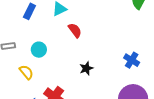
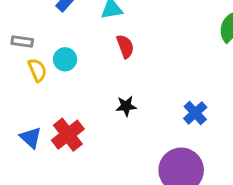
yellow semicircle: (26, 72) -> (37, 70), moved

